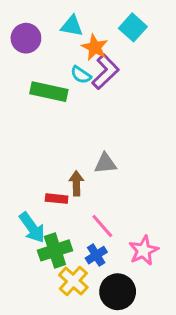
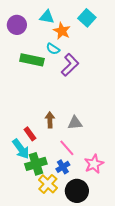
purple L-shape: (105, 72) -> (70, 65), moved
gray triangle: (105, 163) -> (75, 123), moved
red rectangle: (57, 199) -> (30, 134), moved, turned 48

